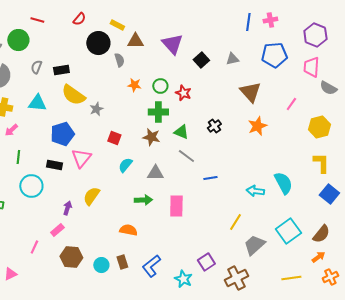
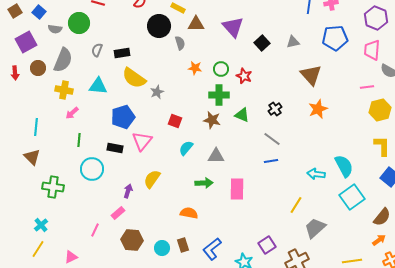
pink line: (291, 104) -> (367, 87), moved, turned 48
gray line: (186, 156) -> (272, 139), moved
cyan square: (288, 231) -> (352, 197), moved

